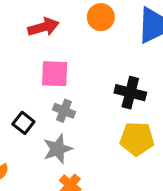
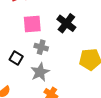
black cross: (130, 93) -> (66, 23), moved, turned 30

